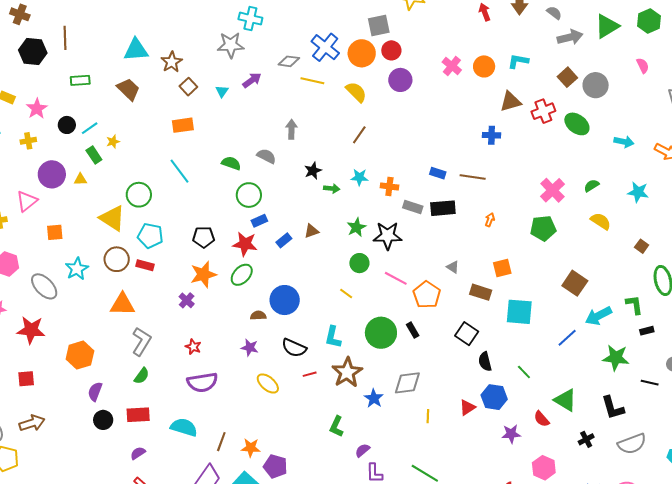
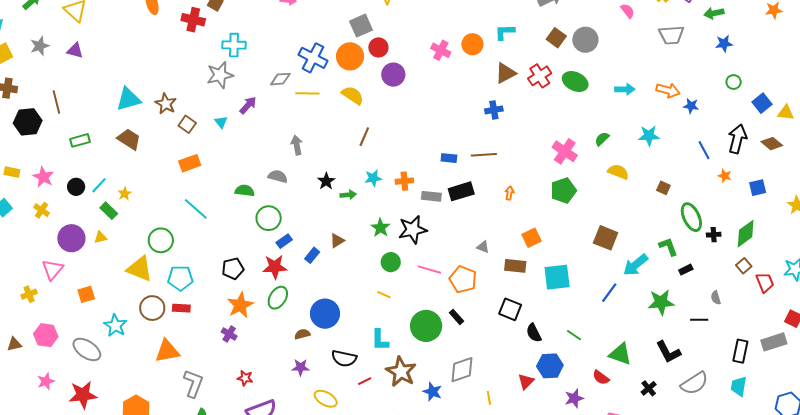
yellow cross: (28, 141) -> (42, 210), turned -35

